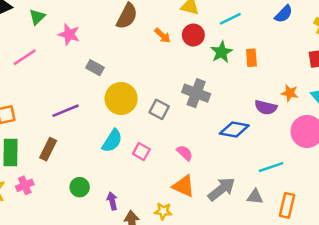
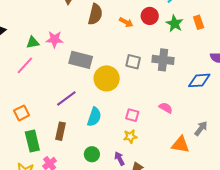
green triangle: (37, 17) -> (33, 42), moved, turned 48
gray rectangle: (95, 68) -> (81, 60), size x1.6
gray square: (159, 109) -> (133, 62), moved
cyan semicircle: (112, 141) -> (94, 117), moved
orange triangle: (184, 186) -> (180, 145), moved
gray arrow: (222, 189) -> (201, 128), size x0.7
yellow star: (163, 211) -> (130, 136), moved

